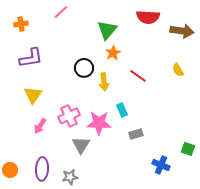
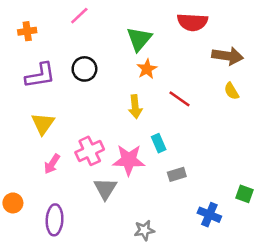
brown arrow: (182, 31) -> (228, 56), moved
black circle: (84, 68) -> (84, 69), moved
orange circle: (10, 170) -> (13, 203), moved
gray star: (70, 177) -> (144, 230), moved

